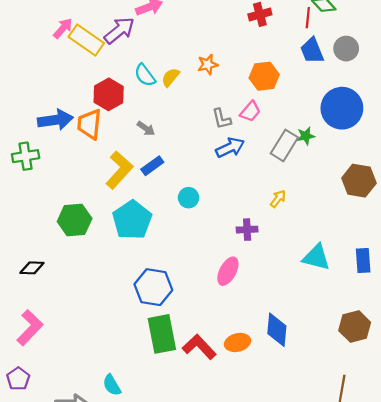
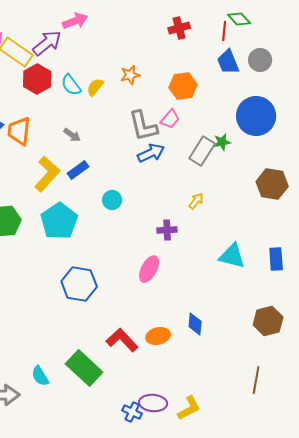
red hexagon: (109, 94) -> (37, 79), moved
gray L-shape: (222, 119) -> (143, 126), size x1.6
blue diamond: (277, 330) -> (195, 324), size x0.7
green rectangle: (162, 334) -> (84, 368), moved, turned -36

